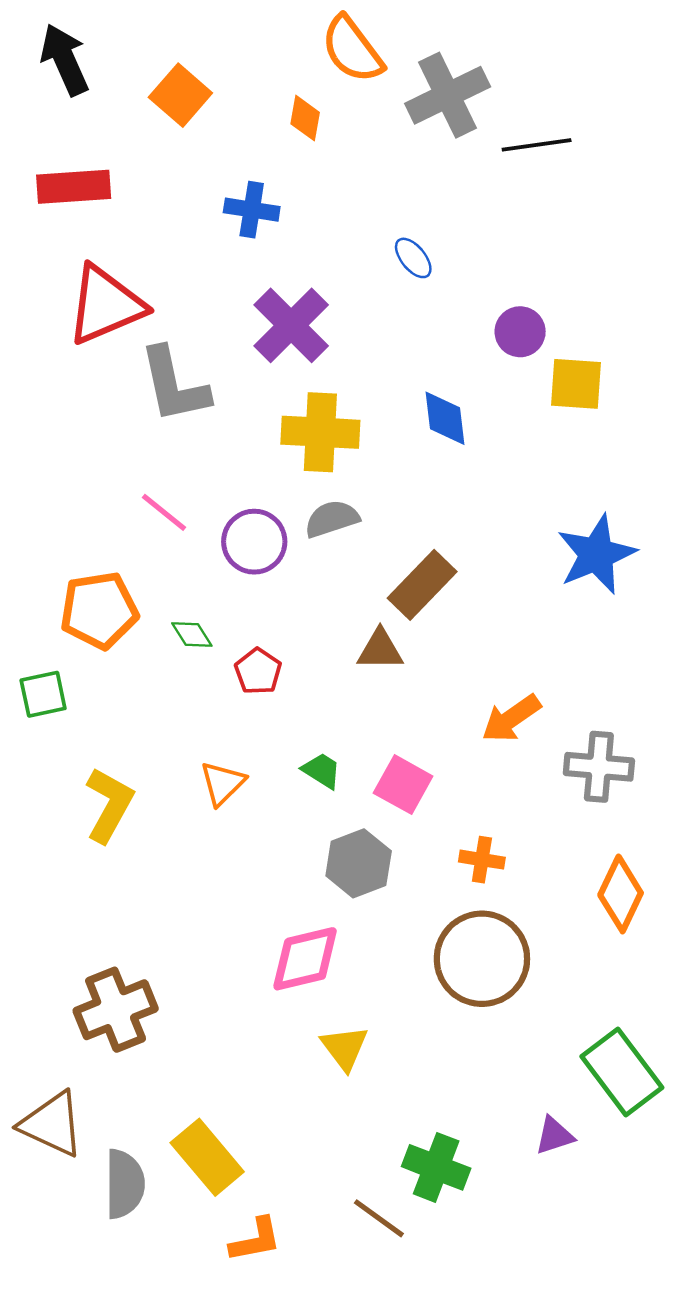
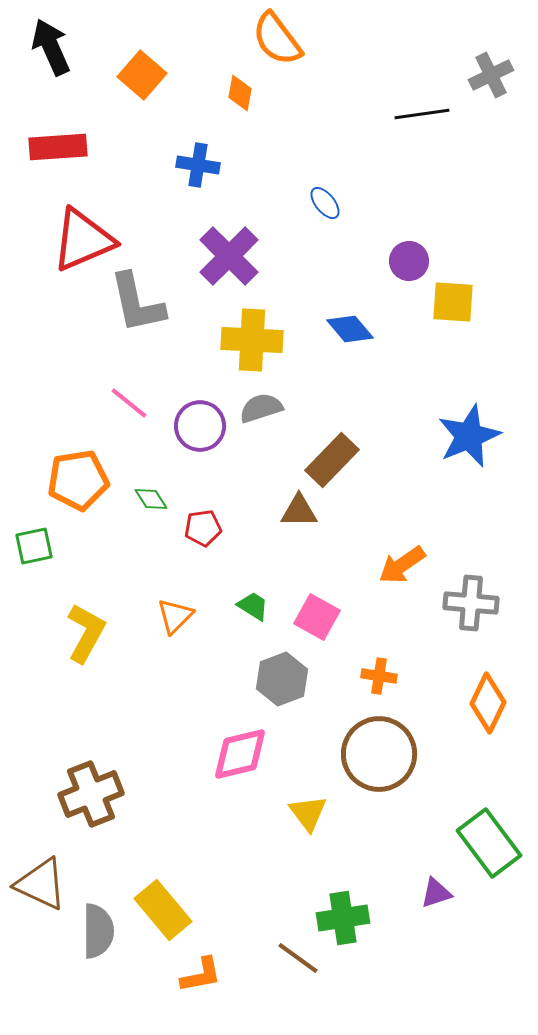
gray cross: (448, 95) -> (491, 75), moved, size x0.7
blue diamond: (445, 418) -> (350, 329), turned -33
red pentagon: (258, 671) -> (203, 528), turned 30
yellow triangle: (345, 1048) -> (308, 813), moved
green cross: (436, 1167) -> (343, 918), turned -30

